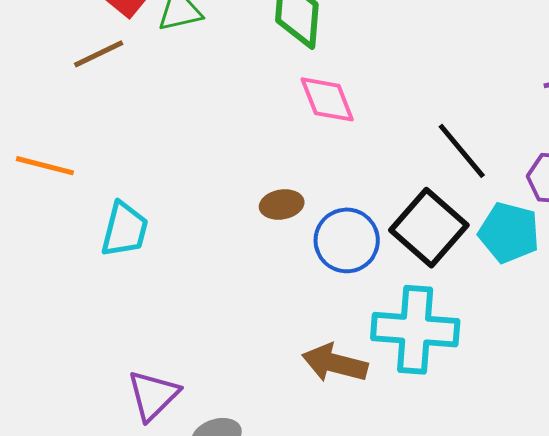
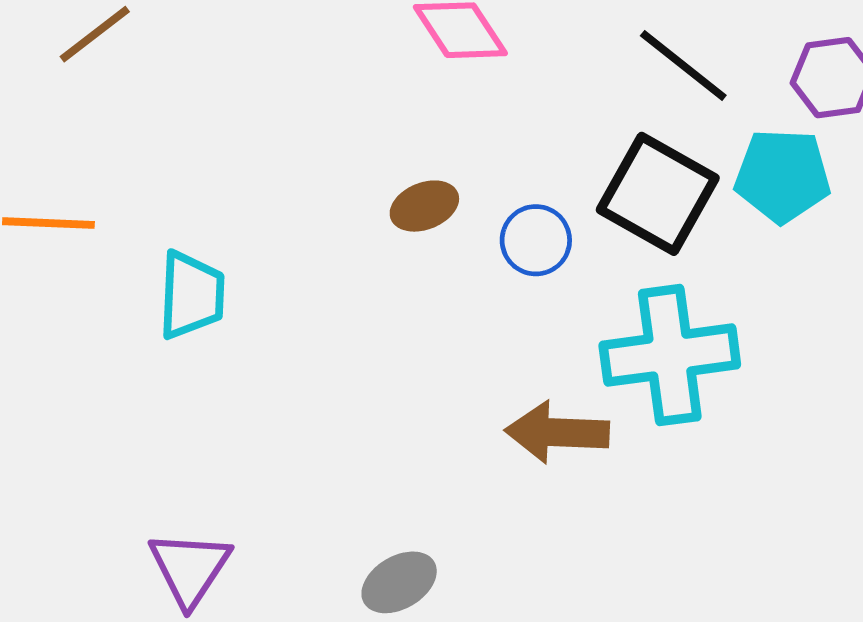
blue circle: (347, 240) -> (536, 240), size x0.7
purple triangle: (153, 395) -> (190, 568), moved

